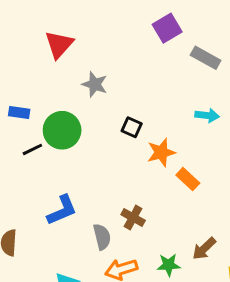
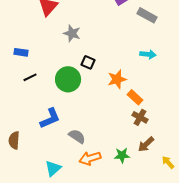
black square: (132, 127) -> (88, 62), moved
green circle: (62, 130) -> (68, 79), moved
brown cross: (133, 218) -> (140, 117), moved
gray semicircle: (102, 237) -> (77, 136), turned -42

